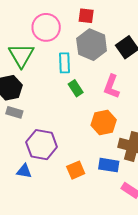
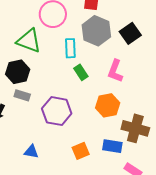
green triangle: (21, 55) -> (29, 41), turned -40
purple hexagon: (42, 145) -> (57, 111), moved

